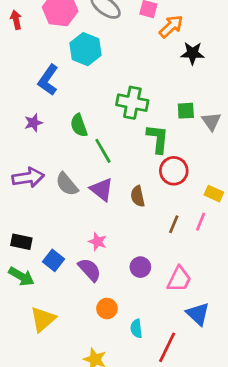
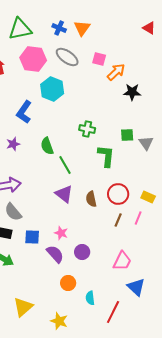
green cross: (132, 103) -> (87, 129), size x0.7
red circle: (174, 171) -> (118, 194), moved
gray semicircle: (67, 184) -> (13, 212), moved
blue square: (53, 260) -> (32, 237), moved, turned -35
purple circle: (140, 267) -> (82, 252), moved
yellow triangle: (43, 319) -> (23, 307), moved

